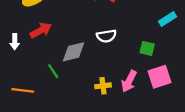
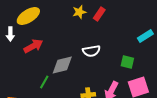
white arrow: (15, 42) -> (10, 34), moved
green line: (53, 71) -> (44, 82), turned 64

